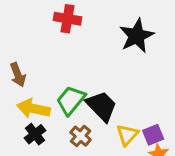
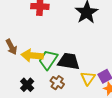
black trapezoid: (101, 106) -> (69, 61), turned -30
yellow arrow: (33, 109) -> (32, 55), moved

